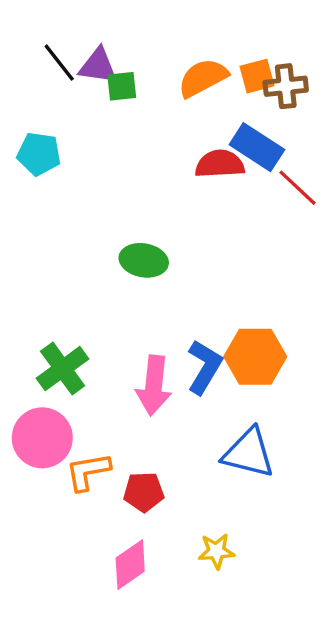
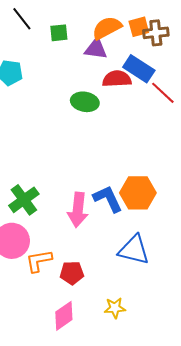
purple triangle: (98, 66) -> (96, 49), moved
green ellipse: (144, 260) -> (85, 102), moved
blue L-shape: (205, 367) -> (108, 199), turned -56

